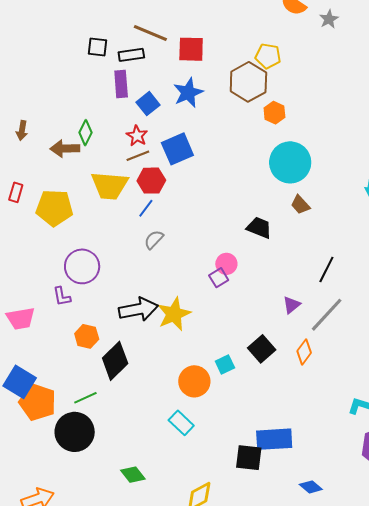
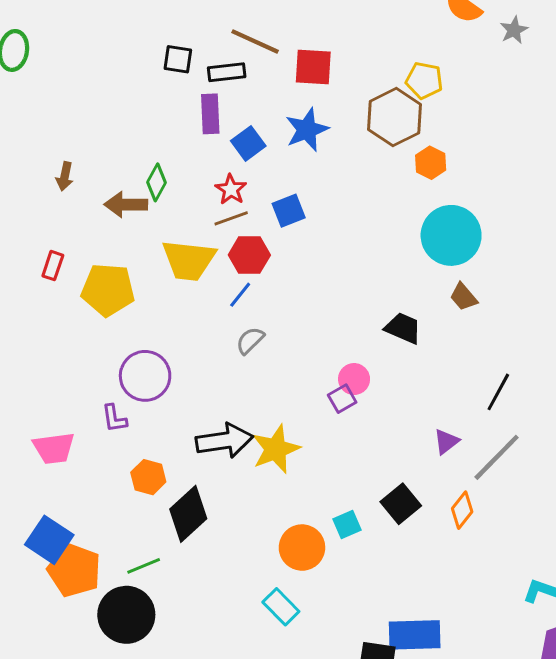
blue square: (177, 149) -> (289, 211), size x0.7

